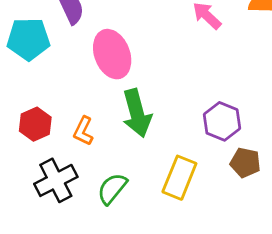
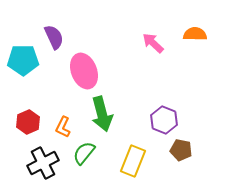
green semicircle: (112, 189) -> (84, 153), moved

